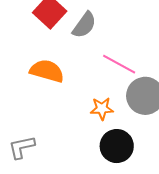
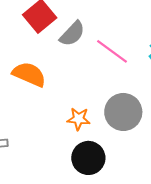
pink line: (119, 64) -> (112, 51), moved

